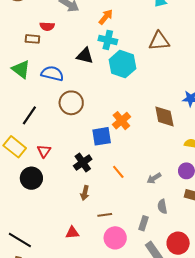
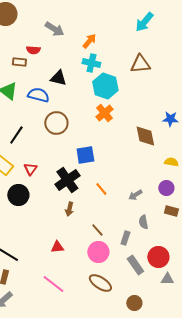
black triangle: (85, 56) -> (58, 78), moved
orange cross: (121, 121) -> (104, 113), moved
black cross: (83, 162) -> (67, 180), size x1.4
brown line: (105, 215) -> (97, 230), moved, turned 56

